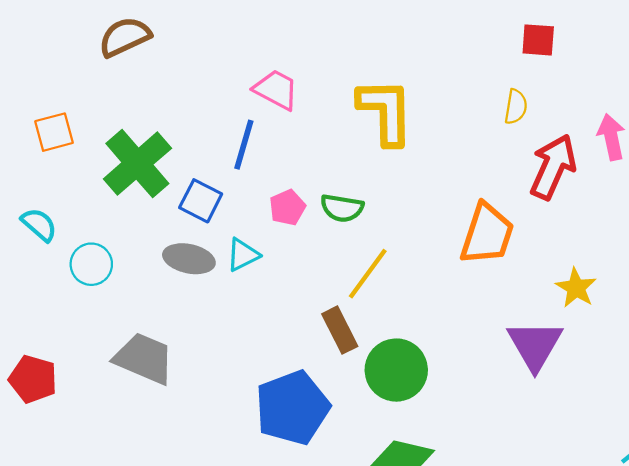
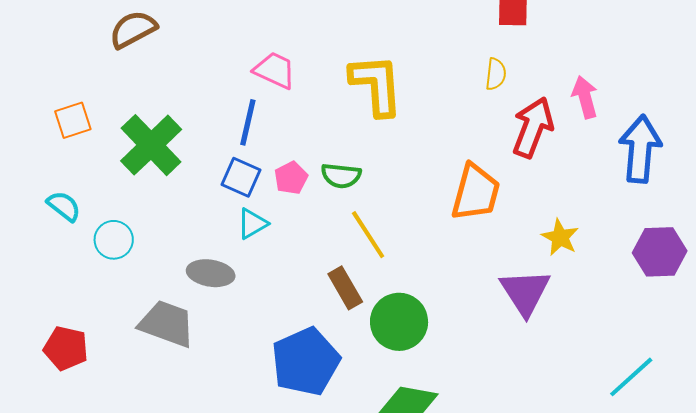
blue square: (201, 201) -> (241, 177), moved
gray ellipse: (189, 259) -> (211, 273), moved
yellow line: (368, 274) -> (368, 235), turned -66

